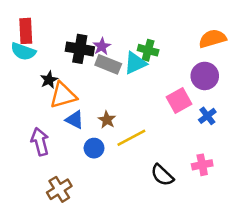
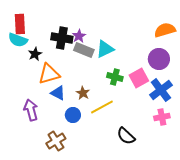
green cross: (148, 50) -> (115, 77), moved
black star: (49, 80) -> (35, 54), moved
blue cross: (207, 116) -> (161, 90), size x1.6
pink cross: (202, 165) -> (162, 117), moved
brown cross: (59, 189) -> (56, 141), moved

